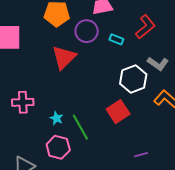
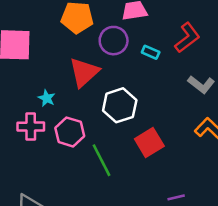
white hexagon: (133, 79) -> (120, 105), moved
cyan star: (56, 118) -> (47, 98), moved
pink hexagon: (58, 147) -> (70, 132), moved

